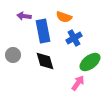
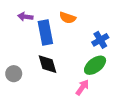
blue cross: (74, 38) -> (100, 40), moved
gray circle: (13, 55) -> (14, 74), moved

